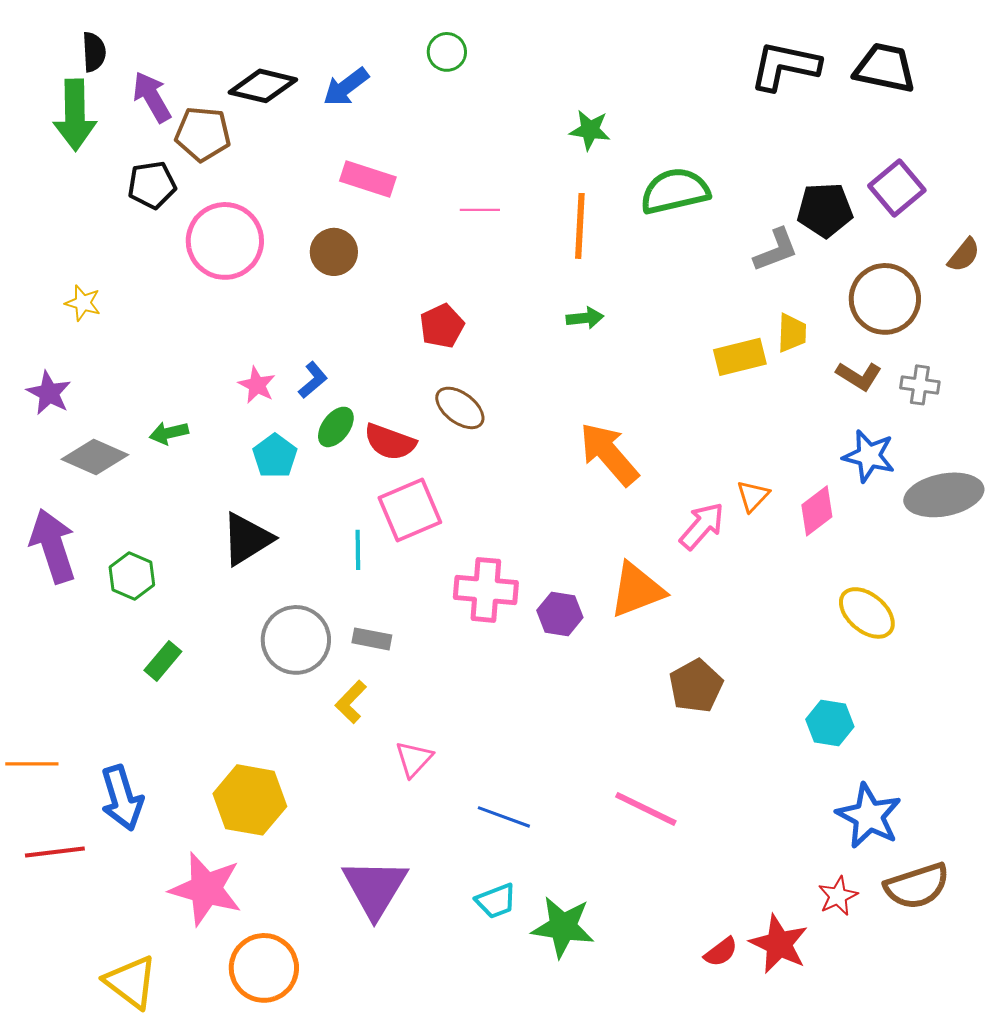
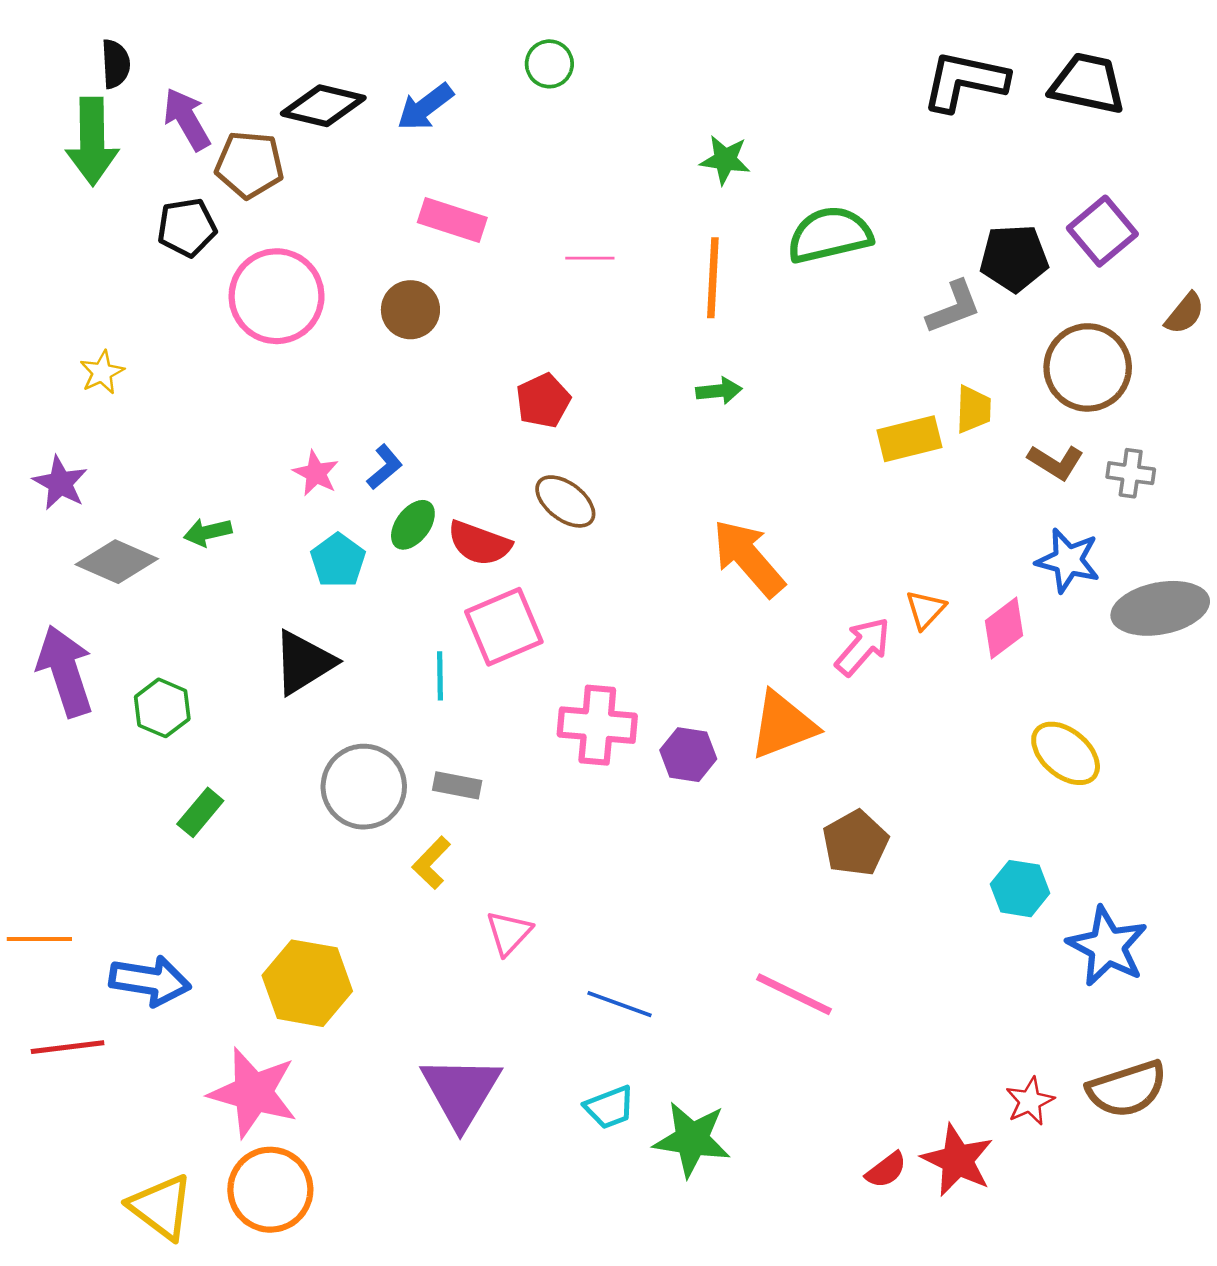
yellow star: (83, 303) -> (102, 372), turned 30
blue arrow: (122, 798) -> (150, 981), turned -64
blue star: (869, 816) -> (1107, 946), moved
orange circle: (264, 968) -> (270, 1190), moved

